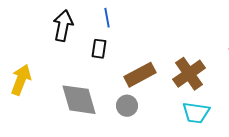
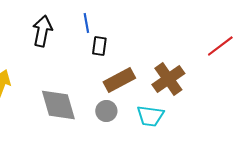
black rectangle: (99, 49) -> (99, 46), moved
cyan trapezoid: (196, 113) -> (150, 116), moved

